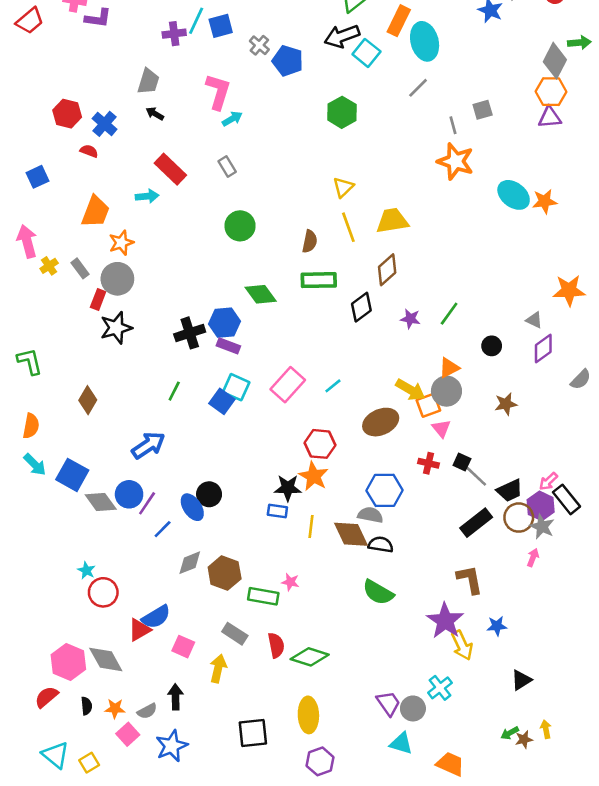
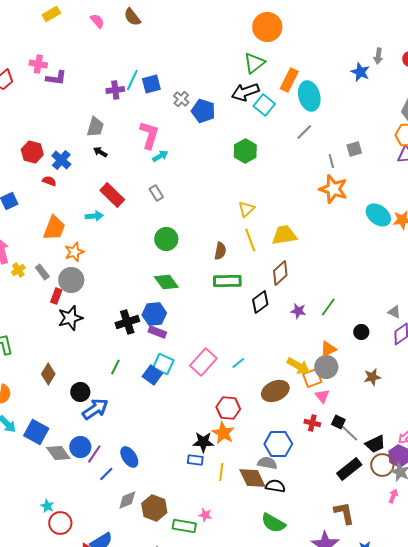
green diamond: (261, 294) -> (166, 282), moved
black circle: (209, 494) -> (80, 392), moved

